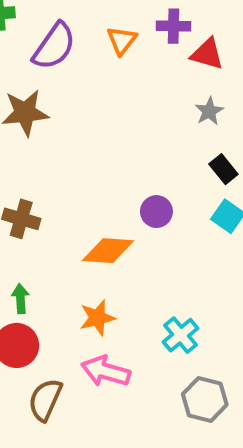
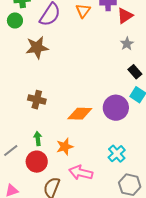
red triangle: (207, 54) -> (125, 16), turned -48
purple circle: (156, 212) -> (116, 108), moved, size x1.6
orange star: (97, 318) -> (65, 147), moved

